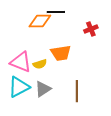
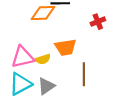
pink triangle: (21, 62) -> (23, 57), turned -35
brown line: (77, 91) -> (84, 74), moved

